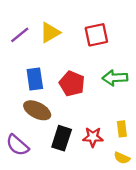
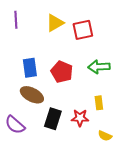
yellow triangle: (50, 33) -> (55, 23), moved
purple line: (20, 35) -> (16, 20), moved, turned -54
yellow rectangle: (122, 129) -> (99, 103), moved

